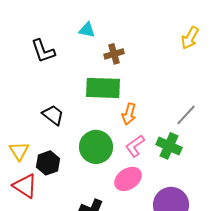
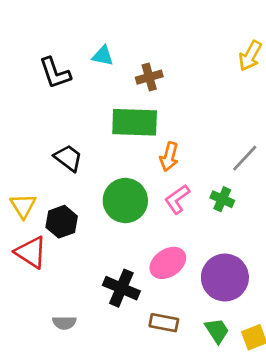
cyan triangle: (87, 30) -> (103, 56), moved
green cross: (169, 146) -> (222, 199), size x0.7
pink ellipse: (128, 179) -> (168, 263), moved

